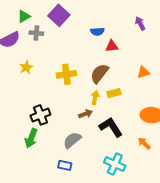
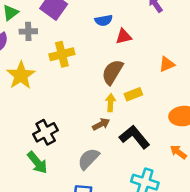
yellow star: (26, 67) -> (21, 75), size x1.6
yellow cross: (66, 74) -> (62, 54), moved
green arrow: (31, 138) -> (37, 163), turned -54

